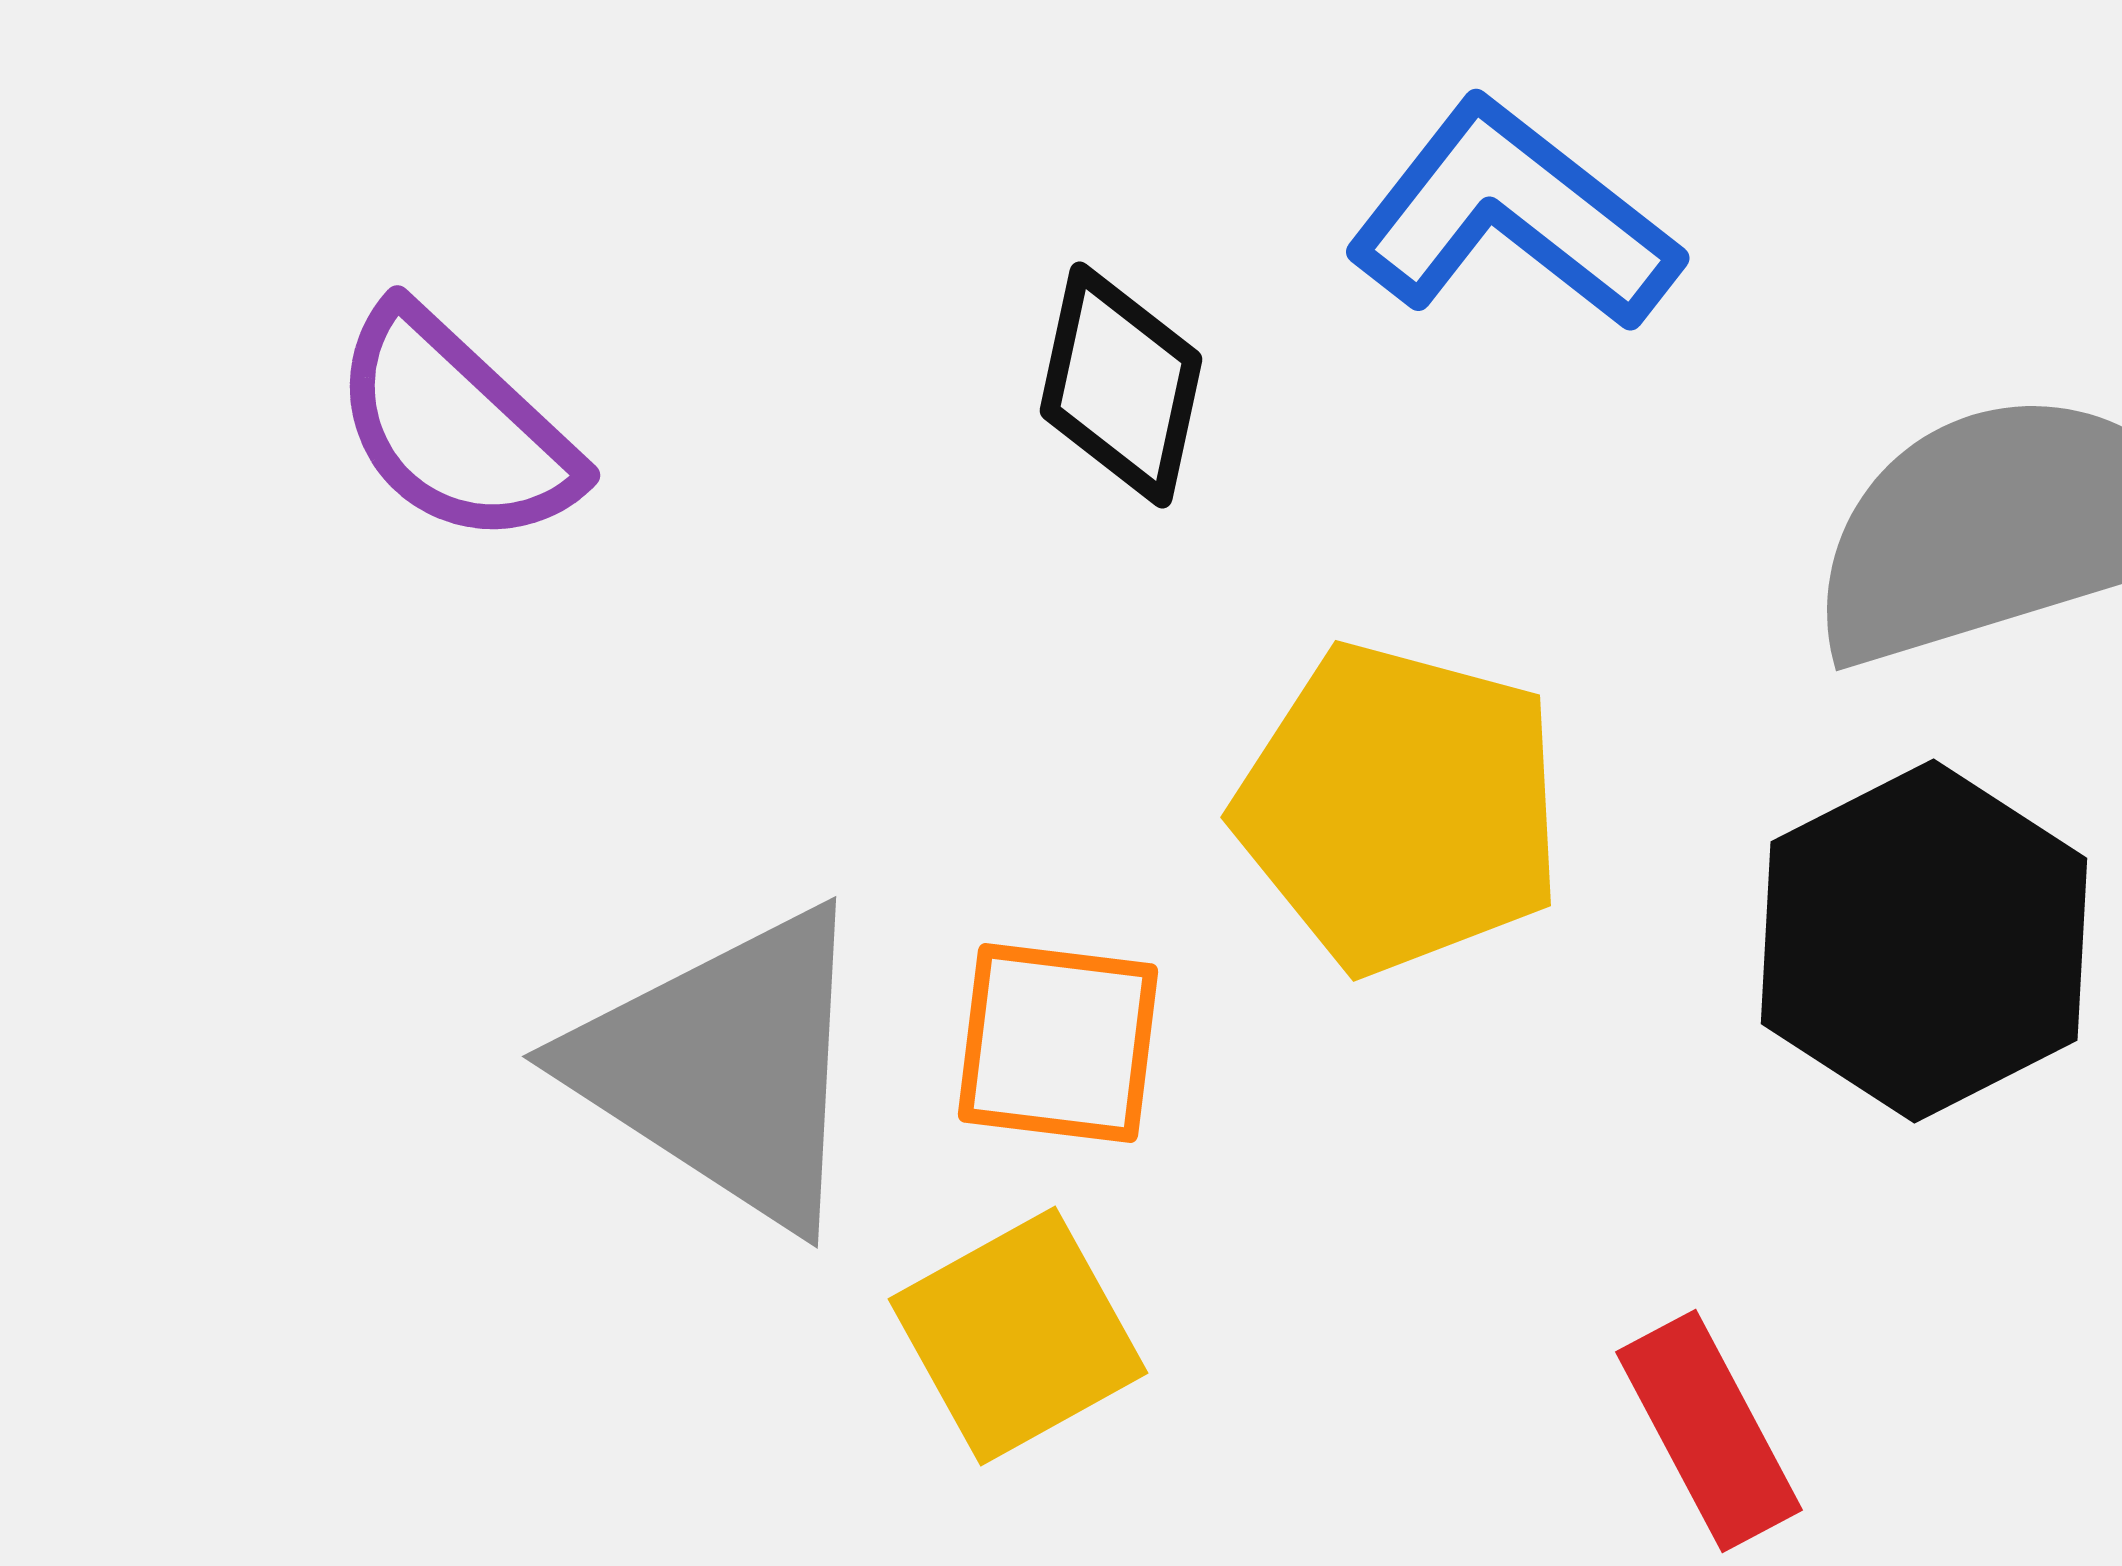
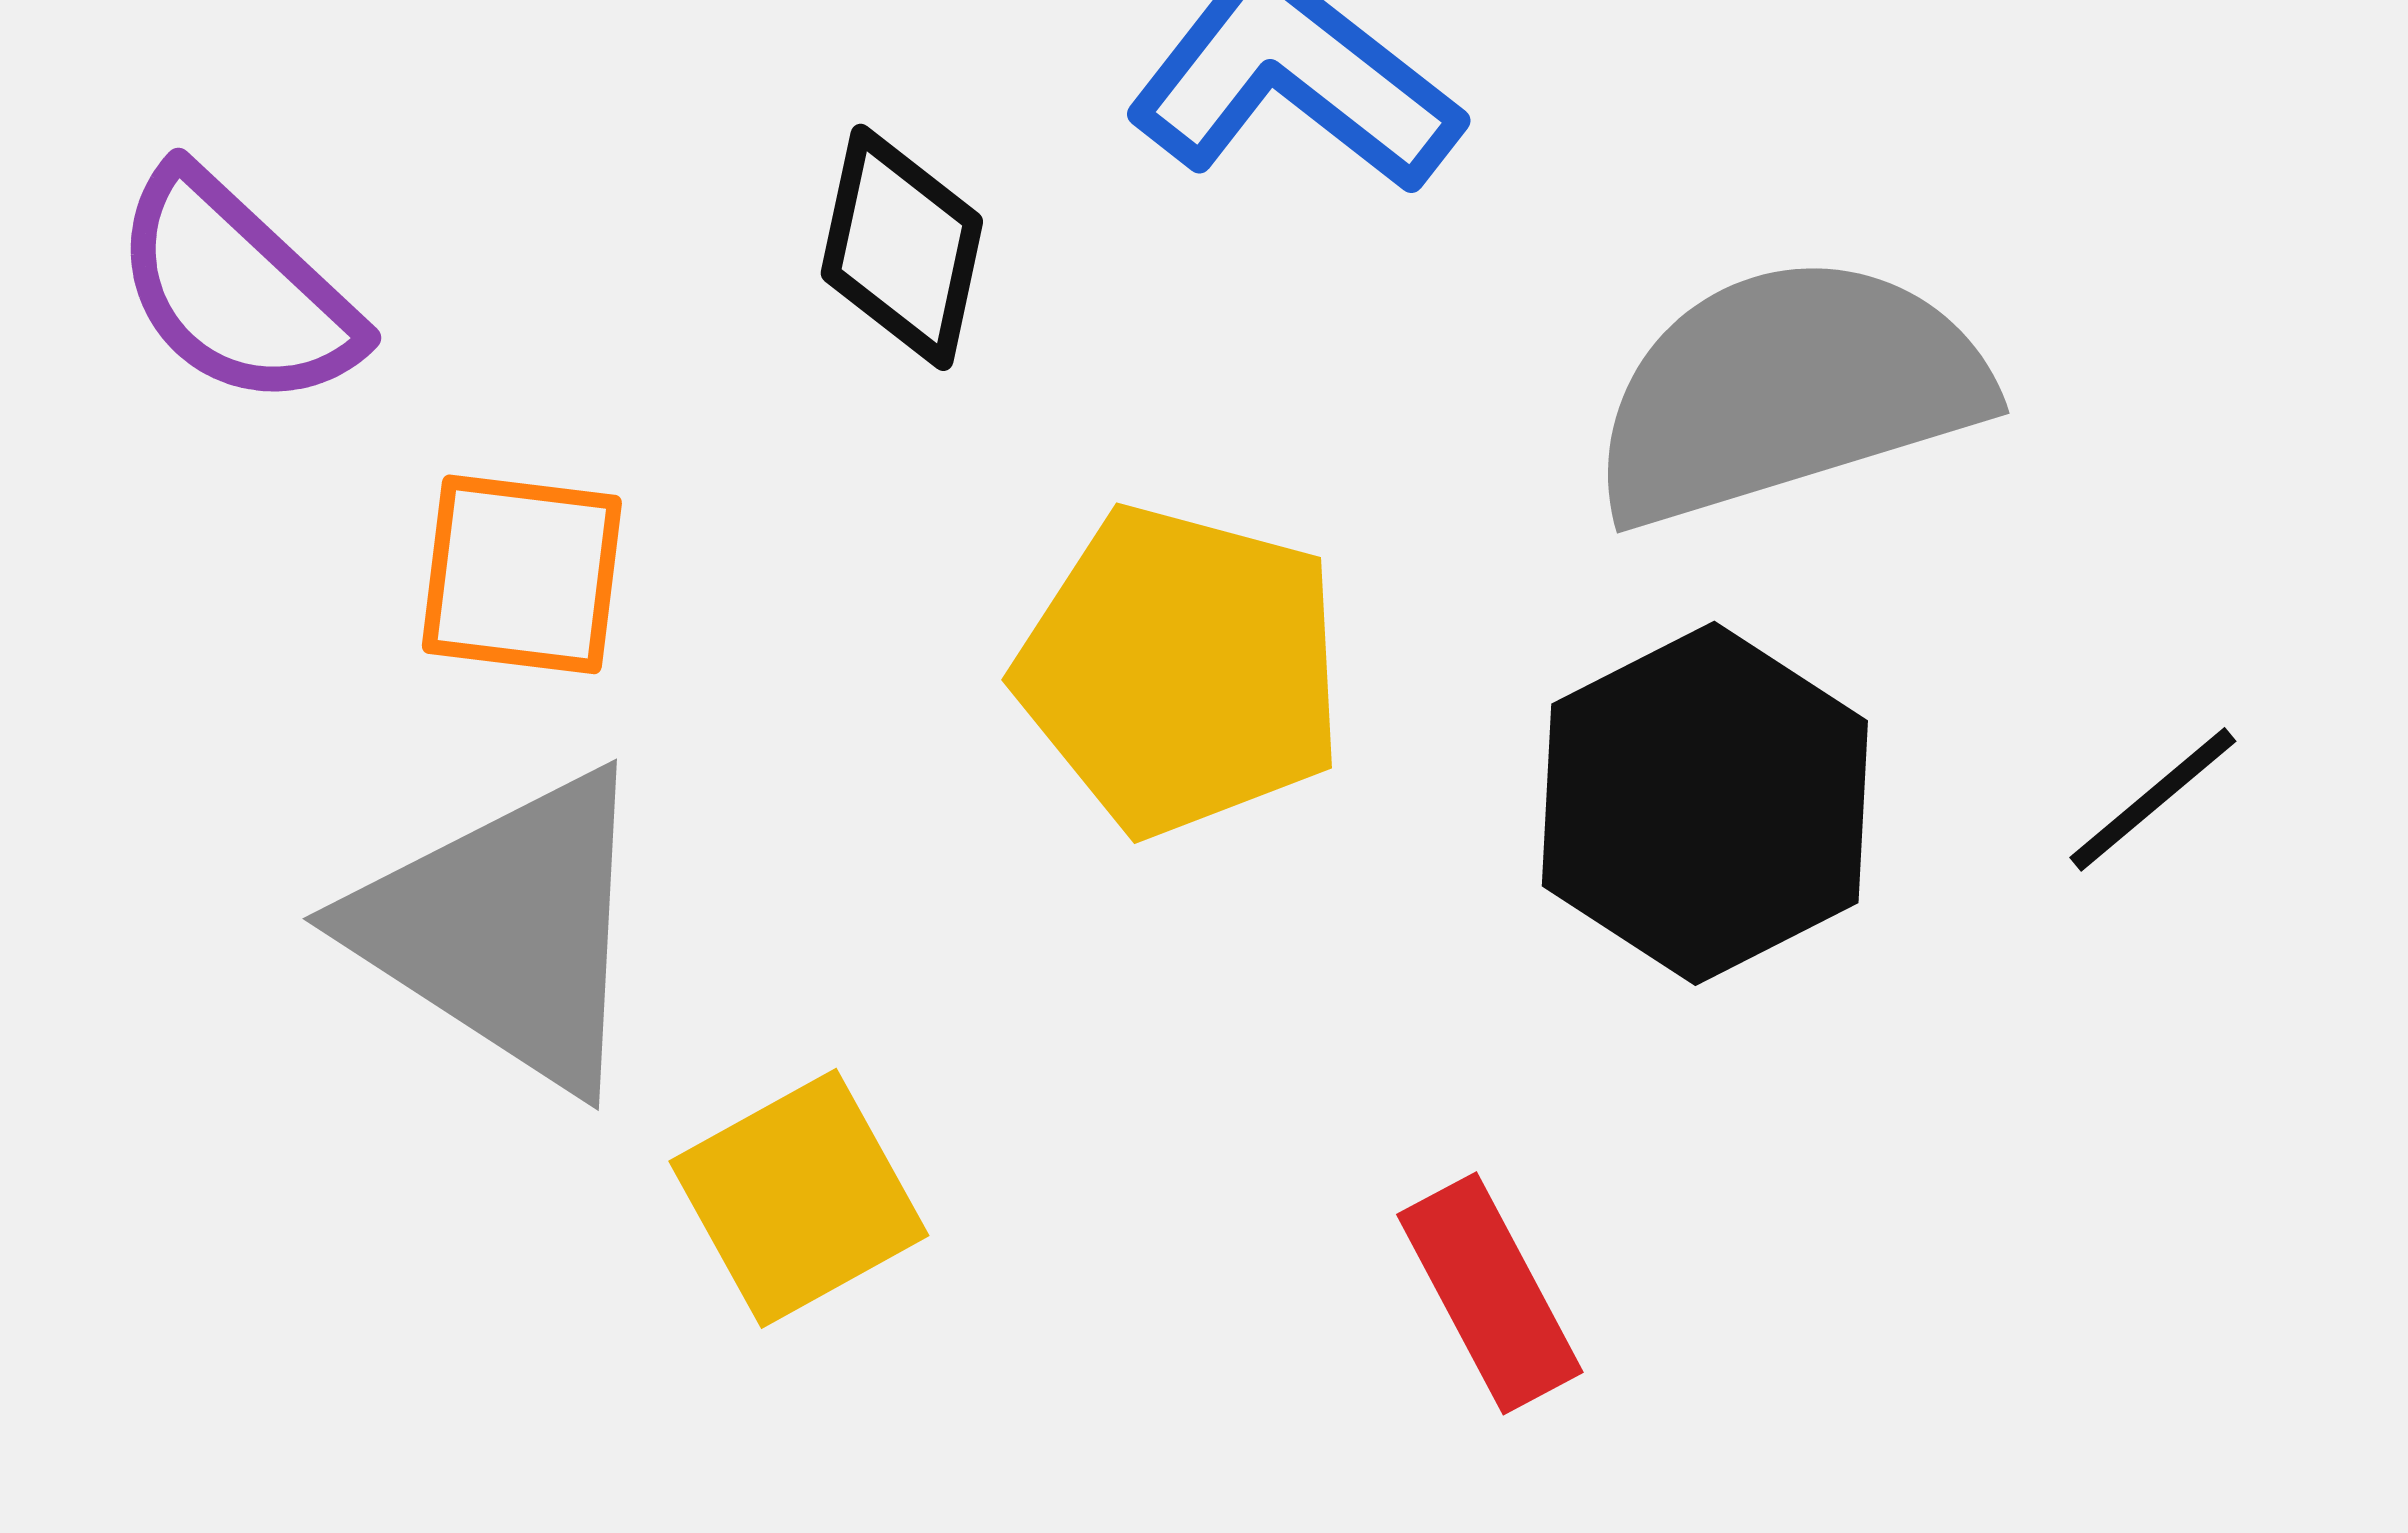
orange square: (1058, 1043) -> (522, 574), moved

